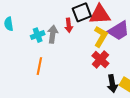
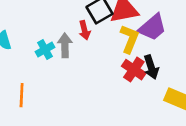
orange line: (39, 66) -> (22, 95), moved
black arrow: (112, 84) -> (151, 67), moved

